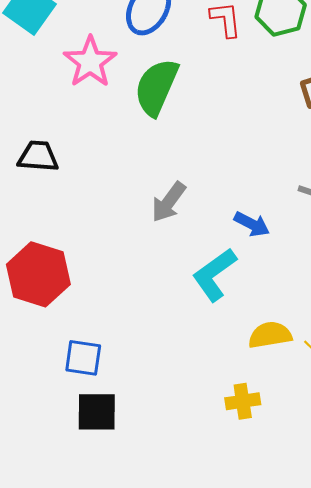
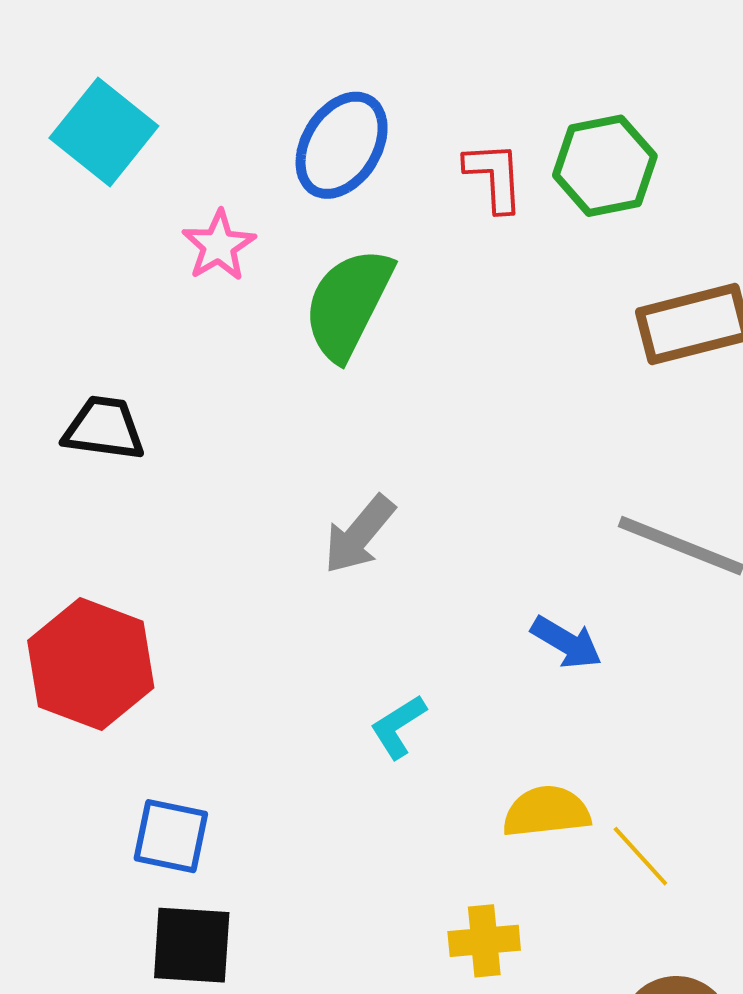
pink star: (90, 62) -> (219, 246), size x0.7
blue arrow: (252, 224) -> (566, 642), moved
cyan L-shape: (214, 275) -> (398, 727), moved, size x0.6

